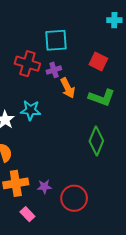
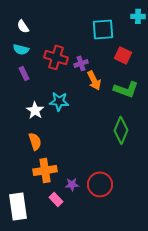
cyan square: (56, 40) -> (103, 29), moved
purple star: (44, 187) -> (72, 184), moved

